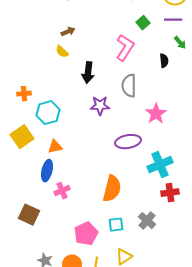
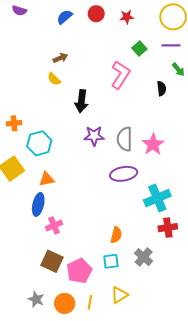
gray semicircle: (129, 86) -> (125, 139), moved
orange semicircle: (112, 189) -> (116, 235), moved, size x0.6
brown square: (29, 215) -> (52, 261), moved

